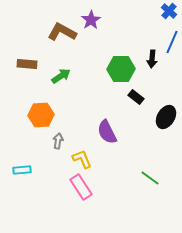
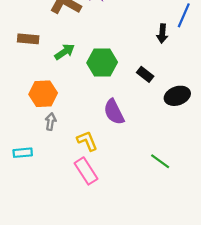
green hexagon: (121, 69) -> (102, 63), moved
black ellipse: (166, 117) -> (177, 96), turned 40
gray arrow: (58, 141) -> (51, 122), moved

